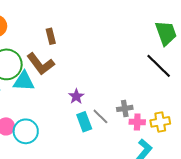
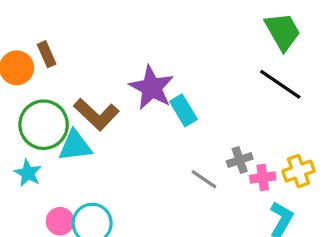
brown rectangle: (51, 36) -> (47, 54), moved
purple star: (76, 96) -> (152, 88), moved, size x1.8
cyan rectangle: (84, 122) -> (183, 110), moved

